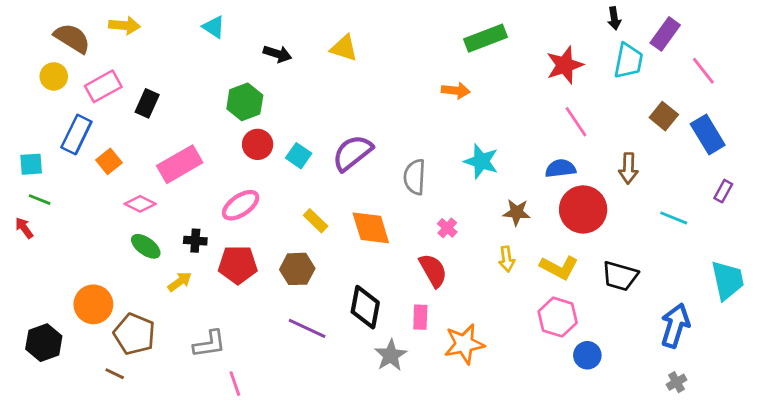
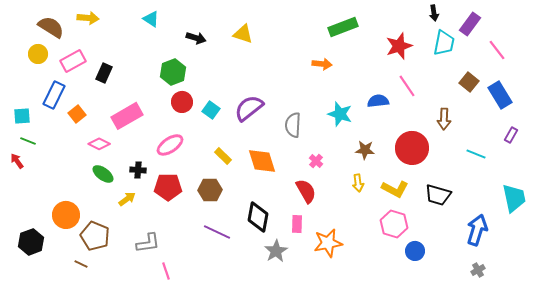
blue semicircle: (560, 168) -> (378, 101), moved

